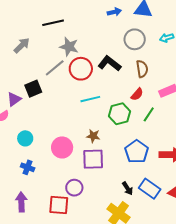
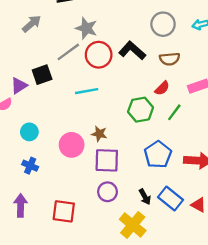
brown semicircle: (142, 69) -> (170, 59), turned 90
cyan line: (90, 99) -> (87, 91), moved
brown star: (93, 136) -> (99, 134), moved
purple circle: (74, 188) -> (108, 192), moved

